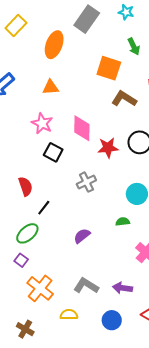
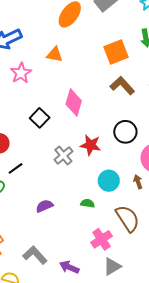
orange square: (109, 68) -> (116, 52), turned 35
pink star: (42, 123) -> (21, 73), moved
red star: (108, 148) -> (91, 145), moved
gray cross: (86, 182) -> (63, 155), turned -30

